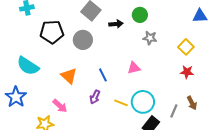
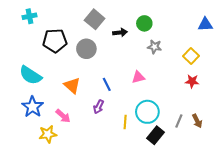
blue star: (16, 97) -> (33, 107), moved
yellow line: (121, 103) -> (125, 122), moved, turned 72
brown arrow: (192, 103) -> (197, 121), moved

